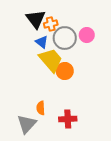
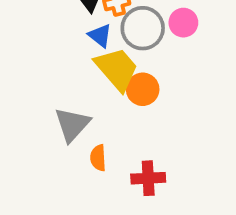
gray triangle: (27, 124) -> (72, 124), moved

